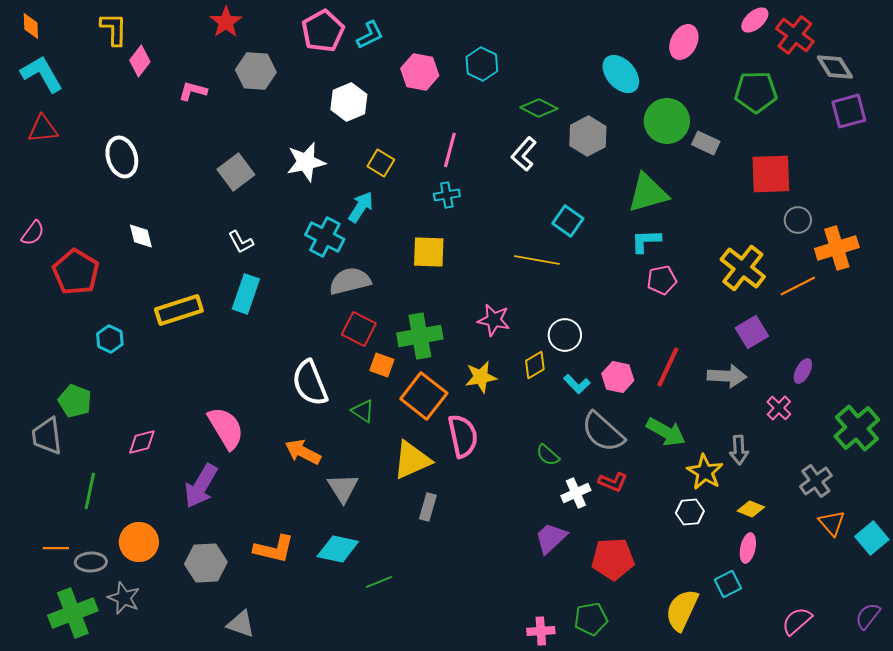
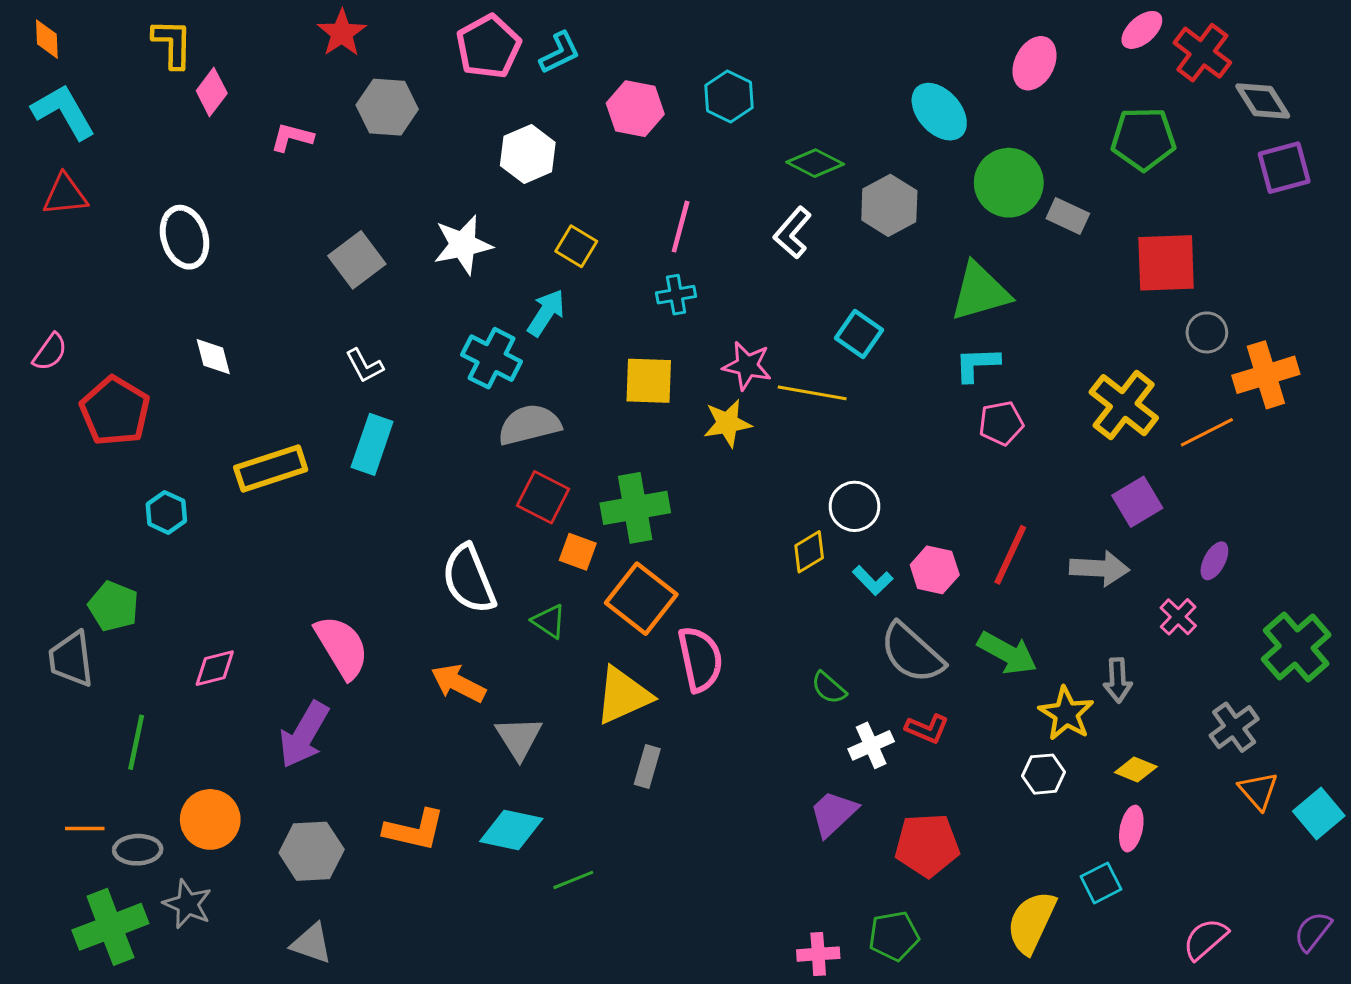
pink star: (494, 320) -> (747, 366), moved
yellow star: (481, 377) -> (727, 423), moved
gray triangle: (241, 624) -> (312, 943), moved

